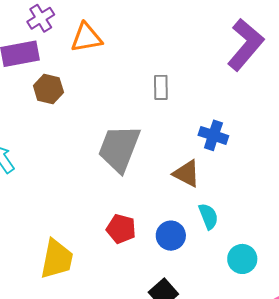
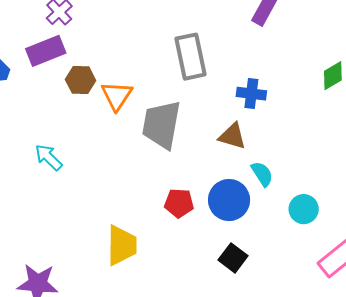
orange triangle: (86, 38) -> (117, 96), moved, turned -36
gray rectangle: (161, 87) -> (190, 57), size x1.8
blue circle: (171, 236) -> (229, 200), size x1.4

